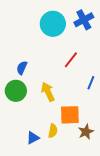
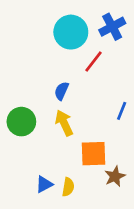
red line: (71, 60) -> (94, 61), moved
blue semicircle: (22, 68) -> (61, 91), moved
yellow semicircle: (53, 131) -> (68, 187), moved

